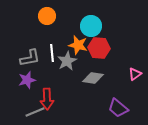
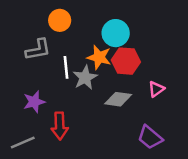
gray L-shape: (30, 58) -> (38, 50), moved
pink triangle: (135, 74) -> (156, 89), moved
gray line: (35, 112) -> (23, 142), moved

